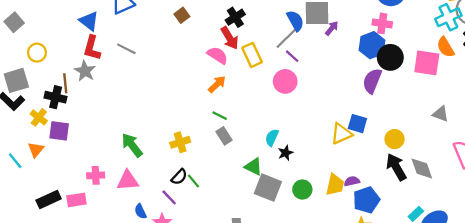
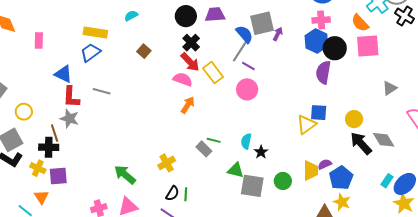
orange semicircle: (446, 47) -> (360, 23), moved
gray triangle: (441, 114) -> (390, 88), turned -42
green line: (220, 116) -> (214, 140), moved
green line: (194, 181) -> (186, 194), turned 56

